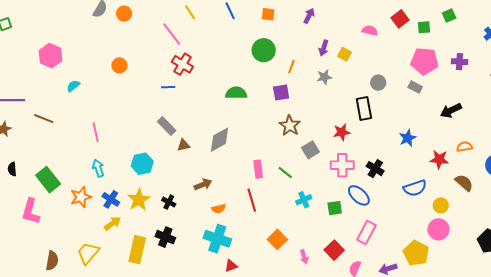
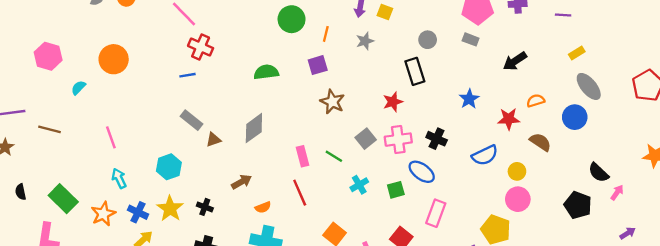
orange circle: (119, 65) -> (114, 59), moved, size x1.6
gray square: (310, 150) -> (366, 139), moved

